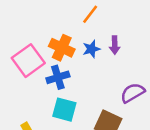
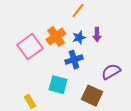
orange cross: (62, 48) -> (56, 37), turned 30
blue cross: (58, 77) -> (74, 60), moved

